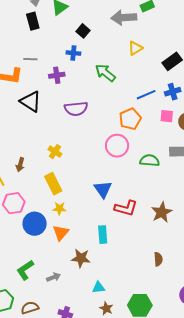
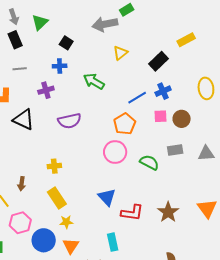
gray line: (30, 59) -> (20, 69), moved
yellow cross: (55, 152) -> (54, 166), turned -32
green semicircle: (150, 160) -> (149, 162), turned 30

